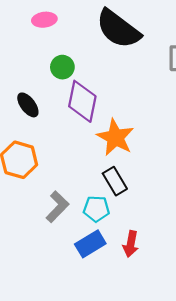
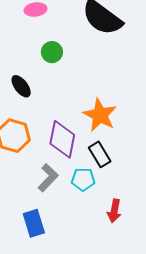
purple diamond: (82, 101) -> (62, 139), moved
blue rectangle: (90, 244) -> (34, 223), moved, turned -76

